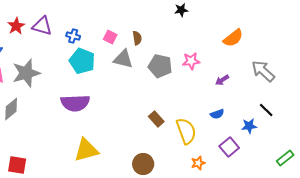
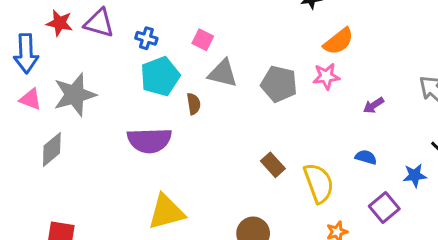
red star: (16, 26) -> (59, 23), turned -30
brown semicircle: (137, 38) -> (194, 104), moved
orange semicircle: (233, 38) -> (338, 41), moved
cyan pentagon: (82, 61) -> (160, 76), turned 30
blue semicircle: (217, 114) -> (366, 157), turned -144

